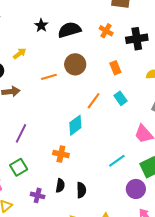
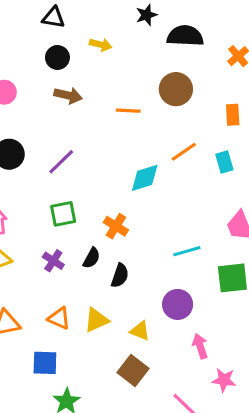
yellow arrow: (20, 53) -> (100, 45), turned 32
orange line: (49, 77) -> (128, 111), moved
orange cross: (61, 154) -> (116, 226), moved
green square: (19, 167) -> (63, 214), moved
purple circle: (136, 189) -> (178, 304), moved

